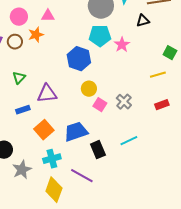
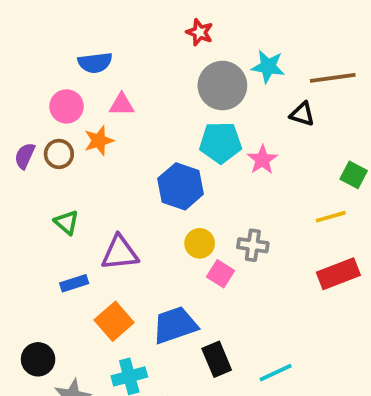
black triangle: (143, 21) -> (302, 114), turned 32
green triangle: (19, 78) -> (67, 222), turned -32
gray cross: (124, 102) -> (253, 245), moved, turned -35
red rectangle: (162, 105) -> (338, 274), size x1.5
cyan line: (129, 141) -> (276, 373), moved

